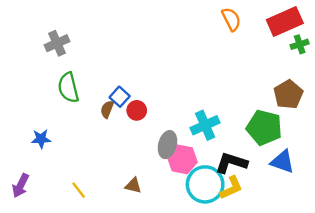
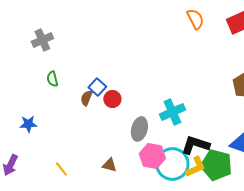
green semicircle: (68, 88) -> (52, 79), size x0.6
green pentagon: (264, 127) -> (216, 165), moved
pink hexagon: (182, 159) -> (152, 156), moved

